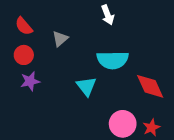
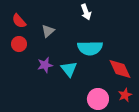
purple star: (30, 81) -> (45, 65), moved
red star: (151, 128) -> (125, 95), moved

